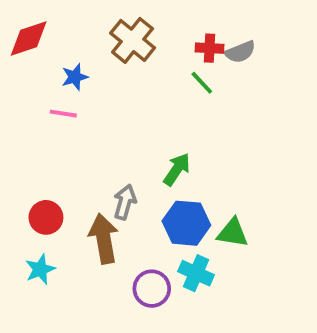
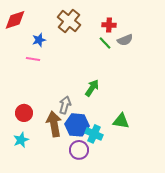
gray semicircle: (240, 52) -> (125, 40), moved
blue hexagon: (186, 223) -> (77, 125), moved
cyan cross: (196, 273) -> (94, 134), moved

